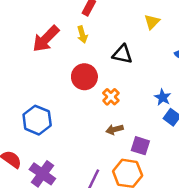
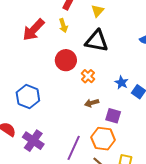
yellow triangle: (152, 22) -> (98, 11), moved
black triangle: (122, 54) -> (97, 41), size x1.4
blue star: (163, 97) -> (121, 83), moved

